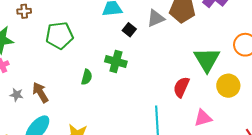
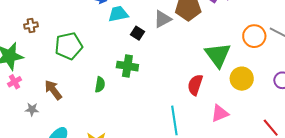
brown arrow: (40, 92) -> (53, 90), moved

